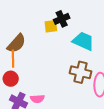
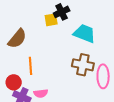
orange line: (13, 59) -> (30, 66), moved
red circle: (11, 79) -> (14, 82), moved

